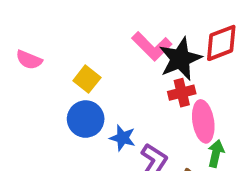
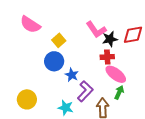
black star: (180, 59) -> (110, 39), size x0.7
pink semicircle: (29, 60) -> (30, 25), size x1.5
pink ellipse: (203, 121) -> (116, 74), turned -55

